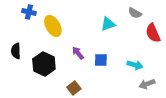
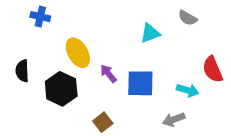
yellow ellipse: (53, 26) -> (78, 53), moved
red semicircle: (153, 33) -> (213, 69), moved
blue square: (101, 60) -> (140, 83), size x1.5
gray arrow: (147, 84) -> (174, 119), moved

